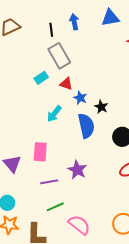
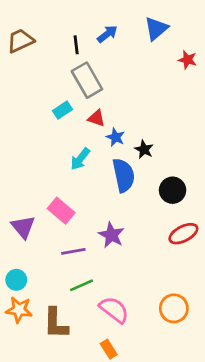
blue triangle: (110, 18) -> (156, 29), turned -30
blue arrow: (74, 22) -> (107, 34), turned 63
pink rectangle: (40, 152) -> (61, 211), turned -54

